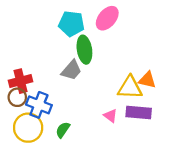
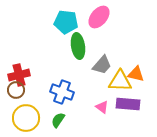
gray trapezoid: (71, 70) -> (102, 65), moved
blue cross: (39, 105) -> (62, 92), moved

